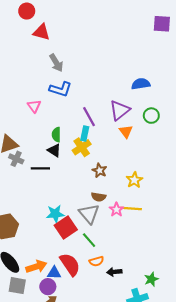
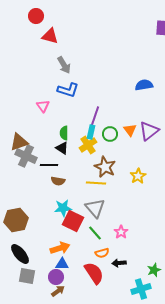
purple triangle: (120, 110) -> (149, 131), moved
green circle: (151, 116) -> (110, 134), moved
purple line: (89, 117) -> (95, 116), turned 48
gray cross: (16, 159) -> (26, 156), size x1.5
brown star: (100, 170) -> (105, 167), size x1.5
brown semicircle: (99, 197) -> (58, 181), moved
yellow line: (131, 208) -> (96, 183), moved
pink star: (116, 210) -> (121, 232), moved
red square: (66, 227) -> (73, 221), turned -30
red semicircle: (70, 264) -> (94, 273), moved
orange arrow: (36, 267) -> (60, 248), moved

